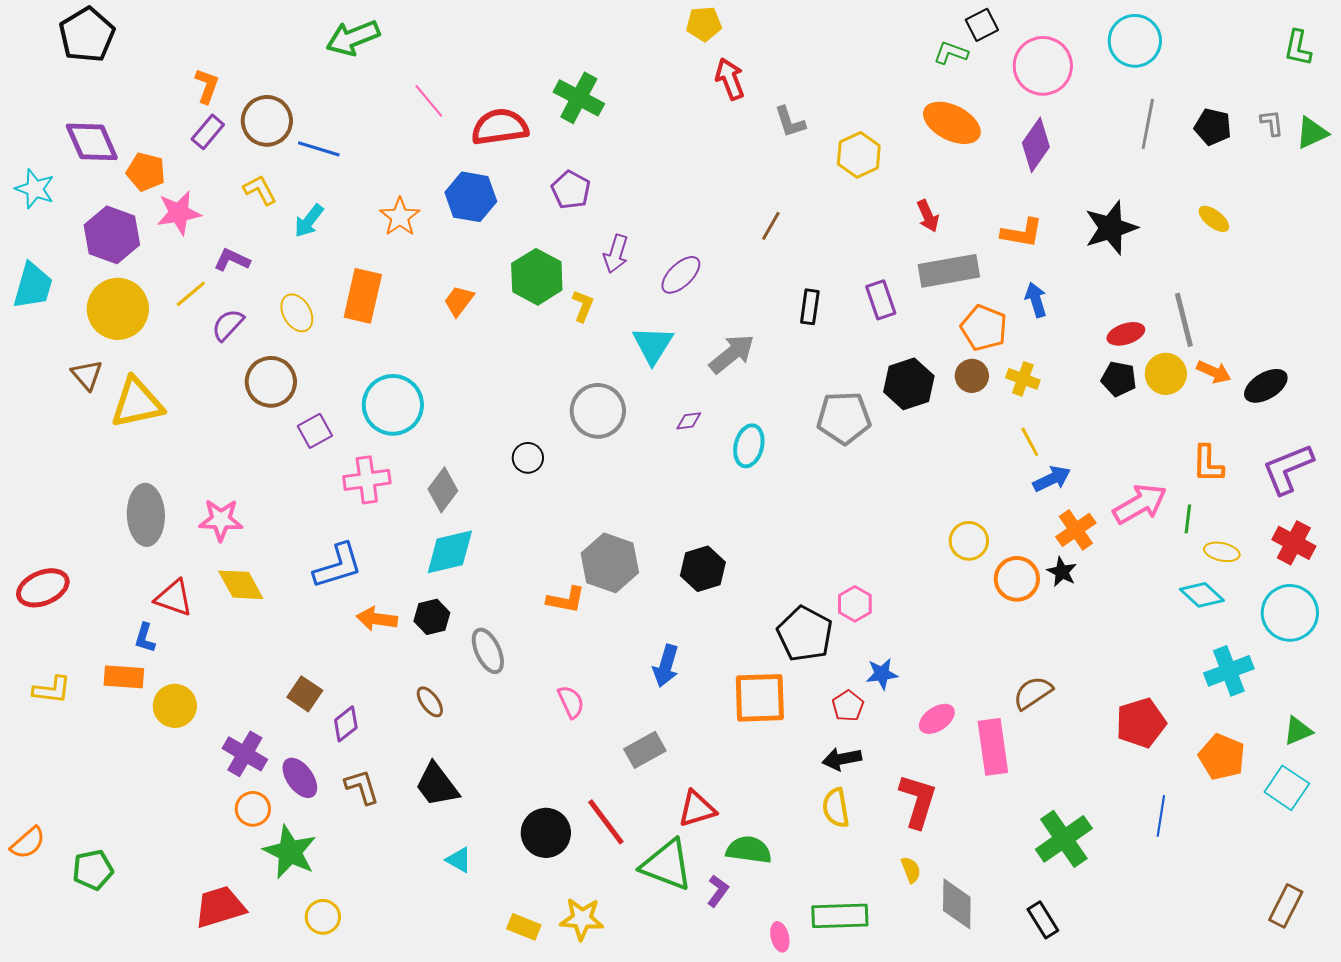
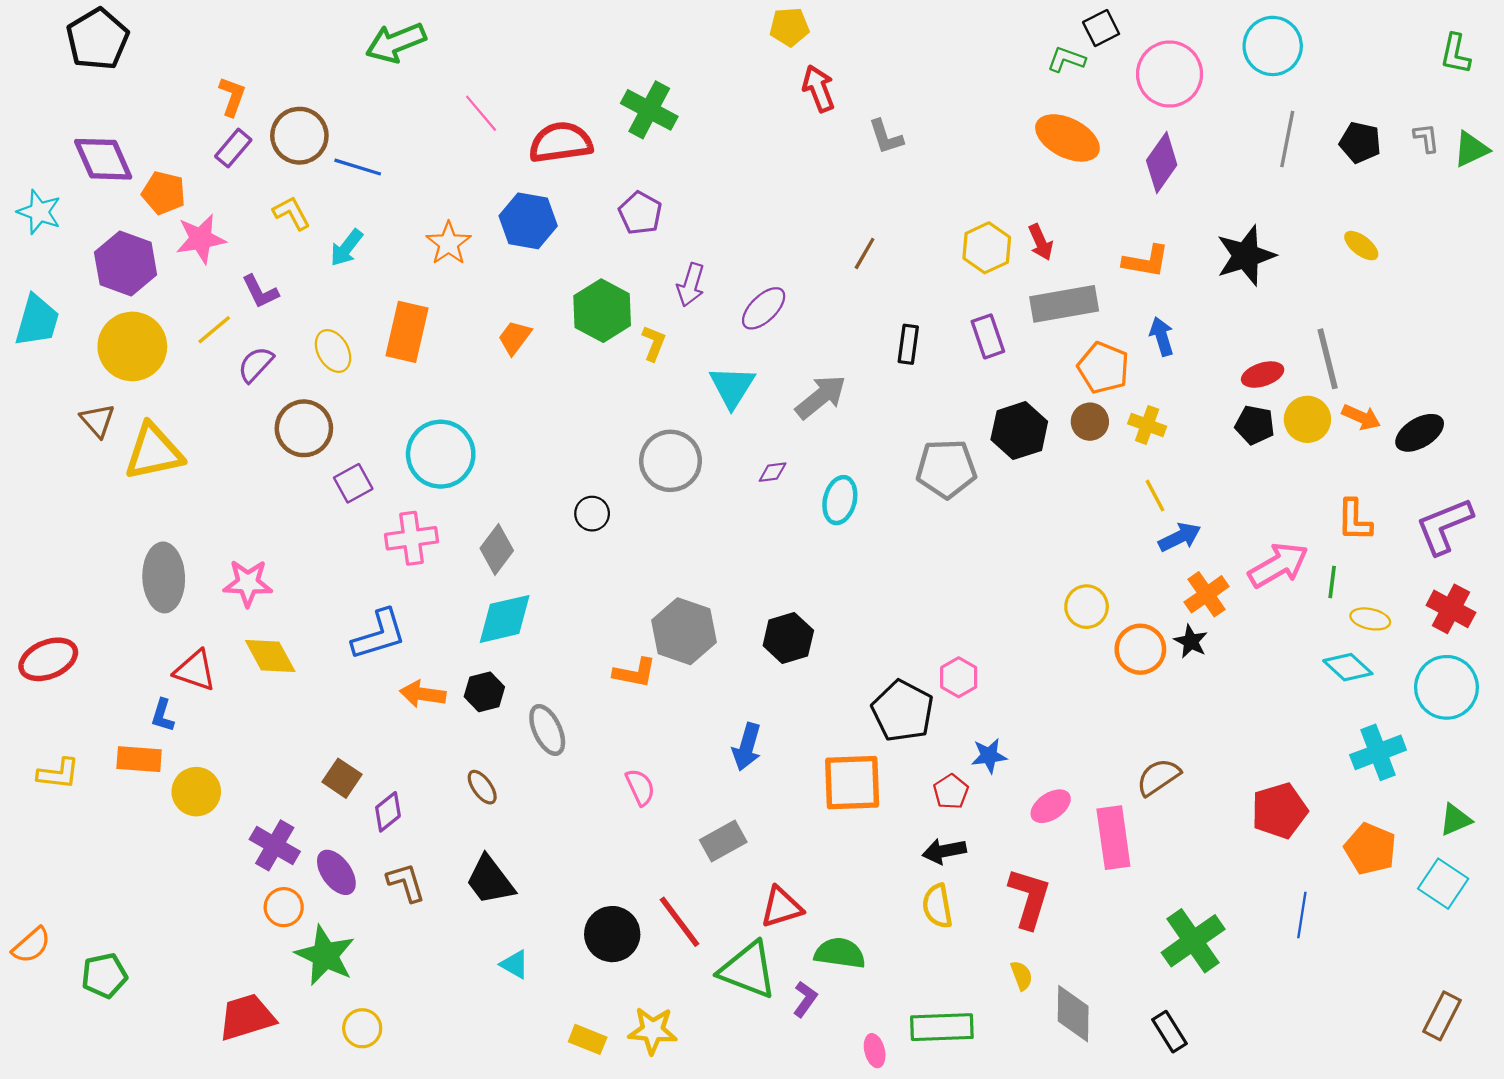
yellow hexagon: (859, 155) -> (987, 248), moved
purple L-shape: (232, 260) -> (260, 292), turned -141

